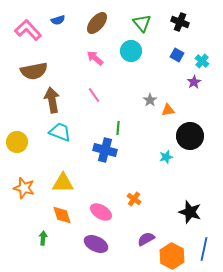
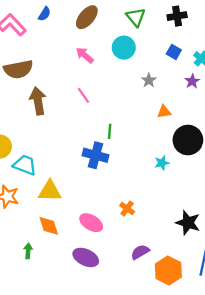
blue semicircle: (58, 20) -> (44, 14), turned -40
black cross: (180, 22) -> (177, 16), turned -30
gray star: (150, 100) -> (149, 80), moved
cyan trapezoid: (60, 132) -> (25, 165), moved

